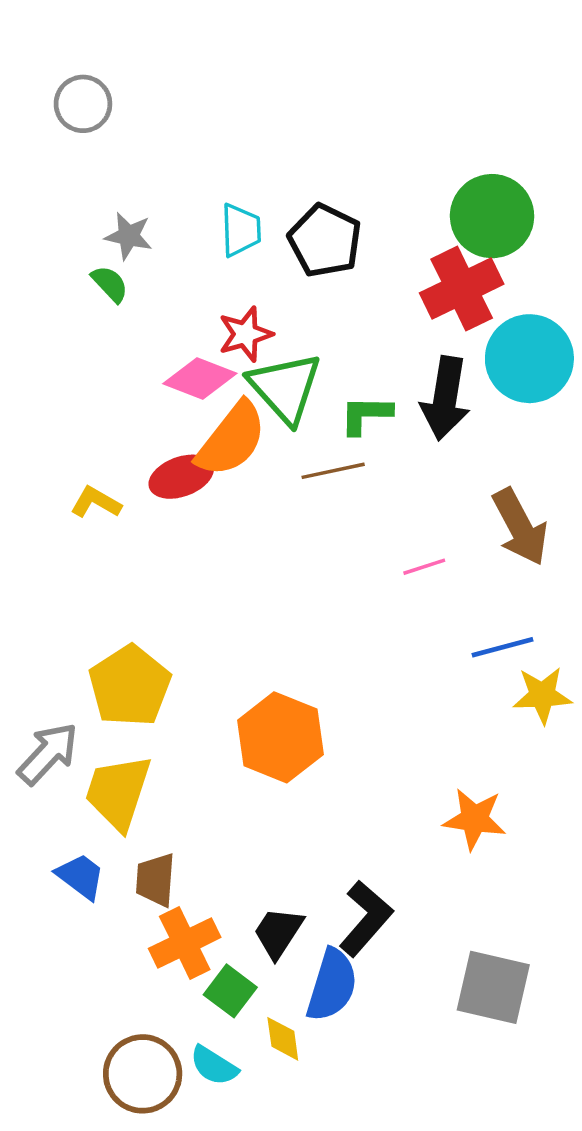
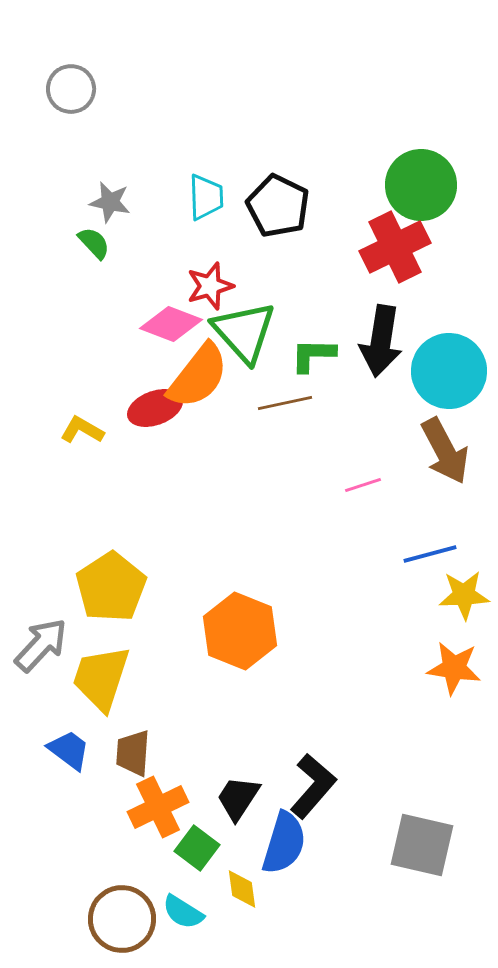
cyan circle: (529, 359) -> (449, 371), moved
orange star: (474, 819) -> (454, 668), moved

